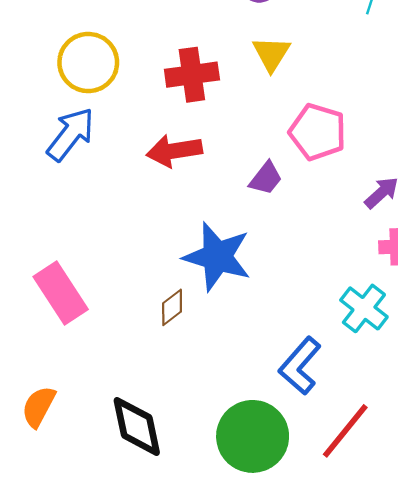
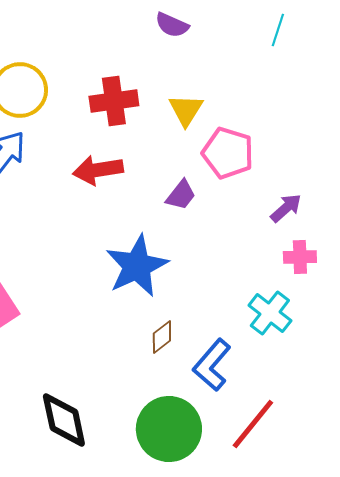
yellow triangle: (271, 54) -> (186, 110), moved
blue star: (217, 257) -> (137, 266), turned 30
brown diamond: (172, 307) -> (162, 337), moved

